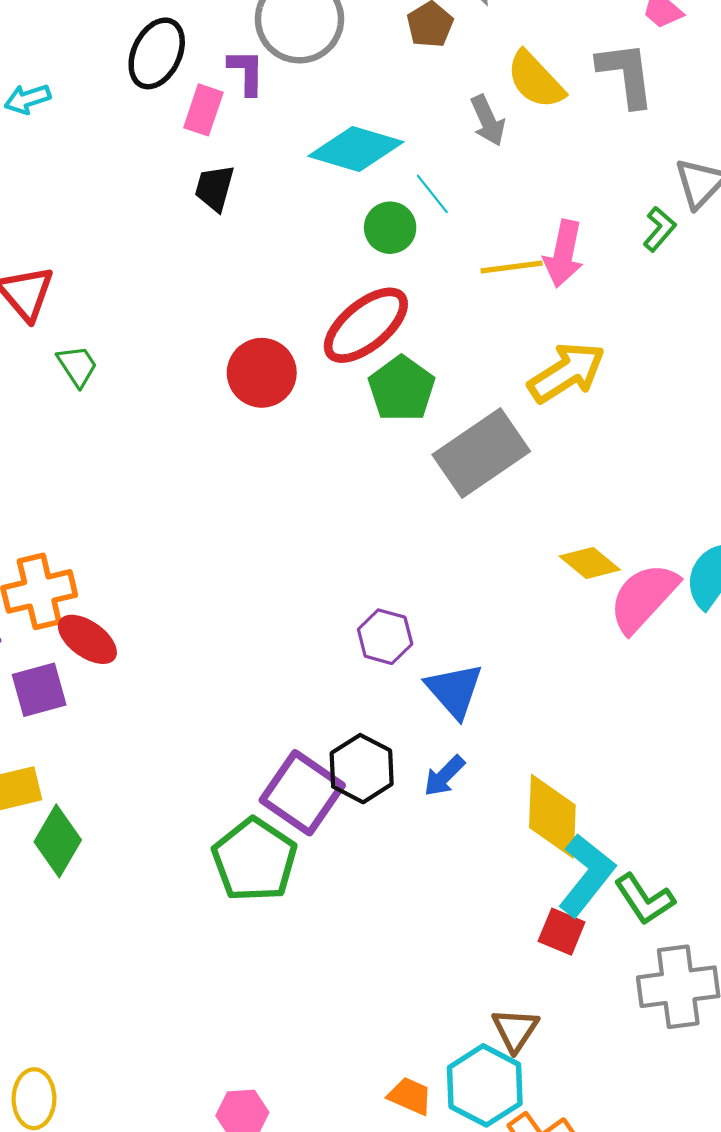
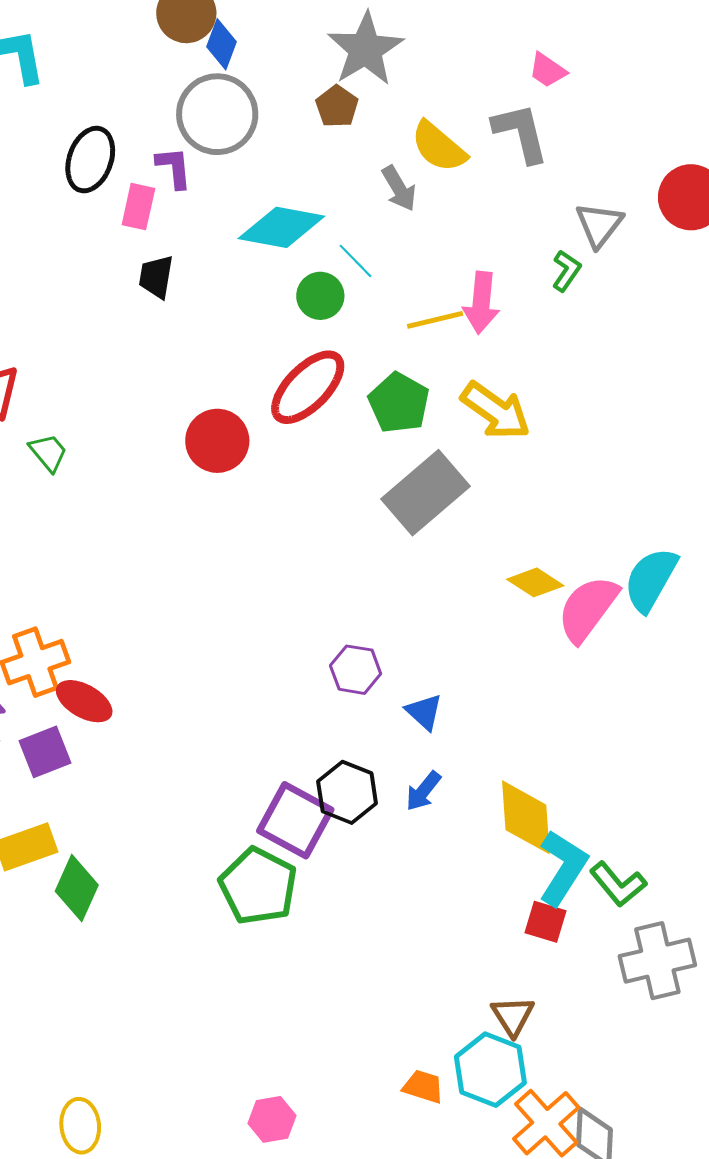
yellow arrow: (567, 372) -> (496, 411), turned 74
green pentagon: (402, 389) -> (399, 403), moved
blue triangle: (454, 690) -> (424, 712), size x0.7

